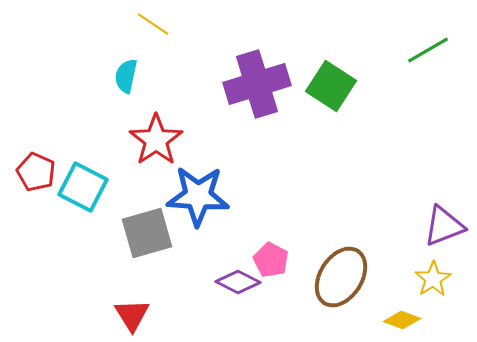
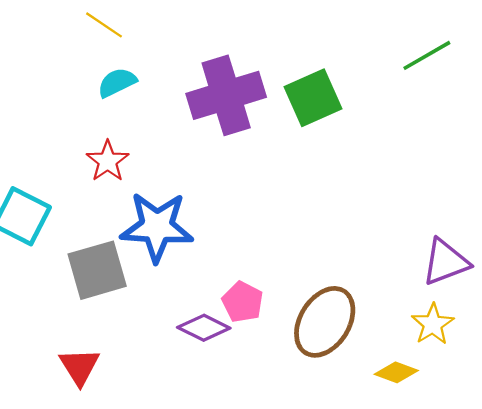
cyan semicircle: (126, 76) -> (117, 82), moved, turned 52
green square: (331, 86) -> (313, 98), turned 33
red star: (156, 140) -> (108, 161), size x0.7

